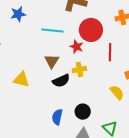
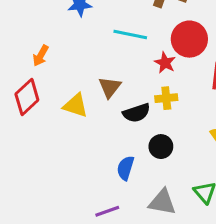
brown triangle: (52, 61) -> (110, 87), moved
black circle: (83, 112) -> (161, 147), moved

